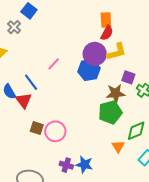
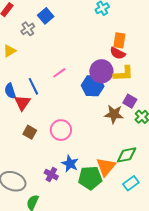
red semicircle: (107, 33) -> (118, 53), turned 77
green pentagon: (110, 112) -> (90, 178), moved
pink circle: (55, 131) -> (61, 130), moved
orange triangle: (118, 147) -> (106, 167), size x1.5
blue star: (84, 165) -> (70, 164), moved

